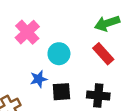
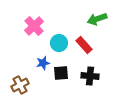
red rectangle: (103, 54) -> (84, 45), moved

